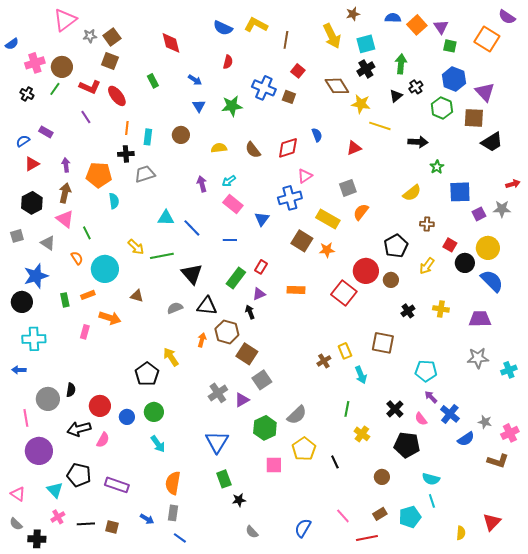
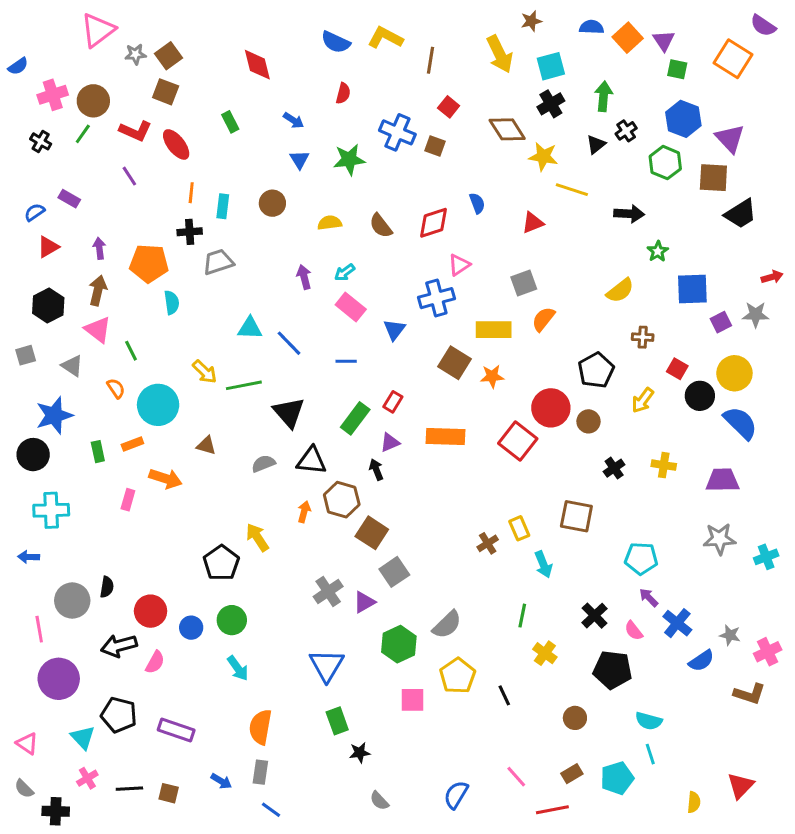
yellow rectangle: (328, 219) -> (494, 330), turned -30
orange rectangle: (296, 290) -> (446, 436), size x1.4

